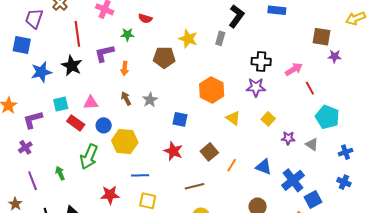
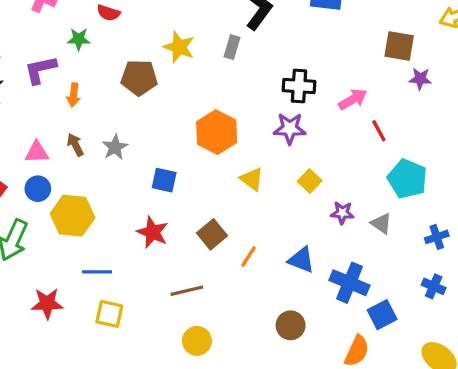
pink triangle: (91, 103) -> (37, 152), moved
blue cross: (293, 180) -> (349, 283), turned -30

